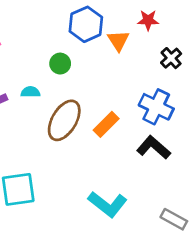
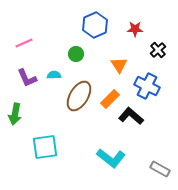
red star: (148, 20) -> (135, 29), moved
orange triangle: (118, 41) -> (119, 65), moved
black L-shape: (154, 147) -> (131, 116), moved

